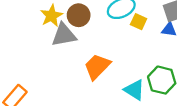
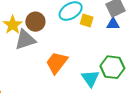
cyan triangle: (134, 90) -> (90, 78), turned 30

